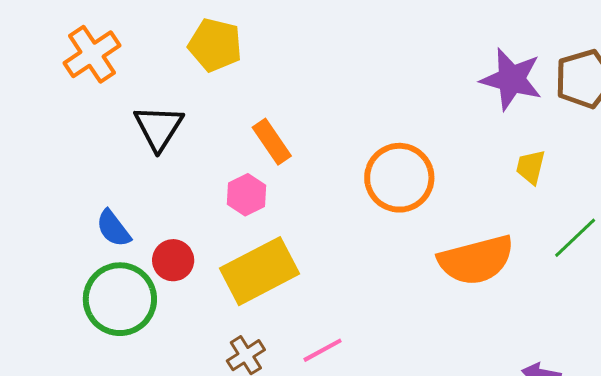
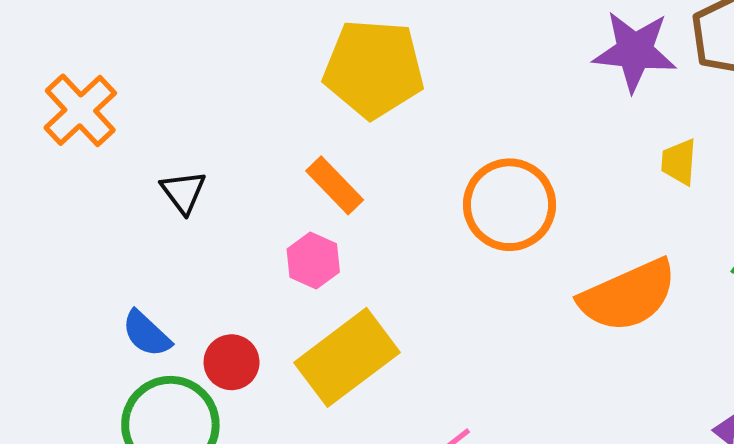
yellow pentagon: (215, 45) -> (374, 69), moved, size x1.4
black triangle: (158, 128) -> (183, 192), size x0.7

